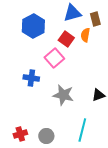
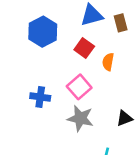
orange semicircle: (85, 35) -> (108, 62), moved
pink square: (54, 58) -> (79, 87), moved

